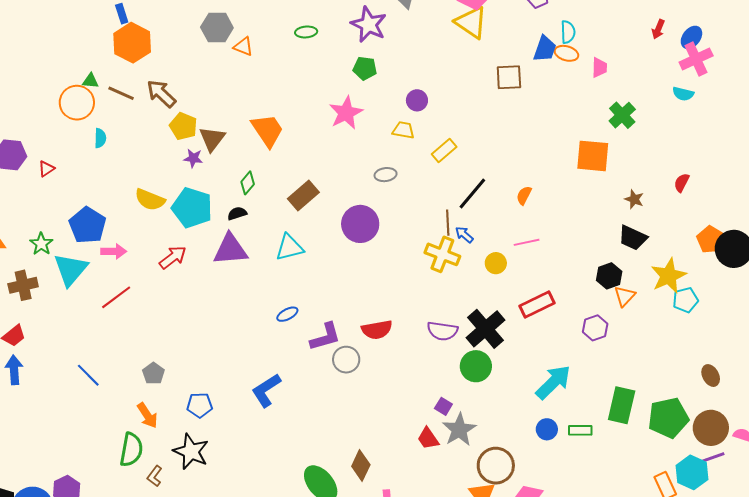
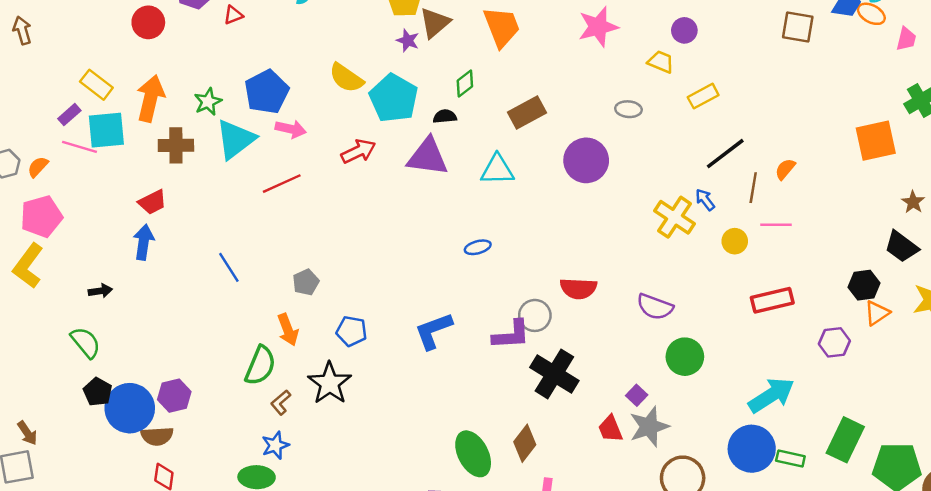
orange square: (593, 156) -> (876, 141), turned -30
brown line: (448, 223) -> (753, 188), moved
black cross: (486, 329) -> (554, 374), moved, turned -30
purple L-shape: (325, 337) -> (511, 335), moved
blue circle: (547, 429) -> (752, 449), size x1.8

